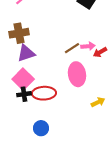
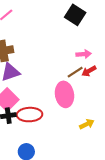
pink arrow: (88, 46) -> (84, 54), moved
brown line: (72, 48) -> (75, 72), moved

